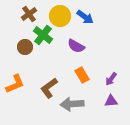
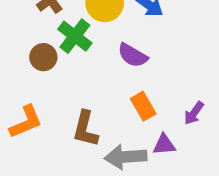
brown L-shape: (49, 88) -> (85, 129), turned -40
purple triangle: (111, 101) -> (164, 145), moved

